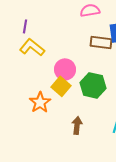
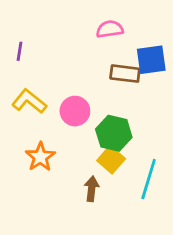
yellow L-shape: (32, 47) -> (29, 101), moved
yellow square: (61, 86) -> (111, 160), moved

